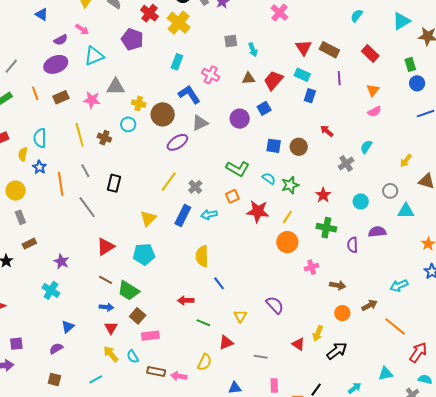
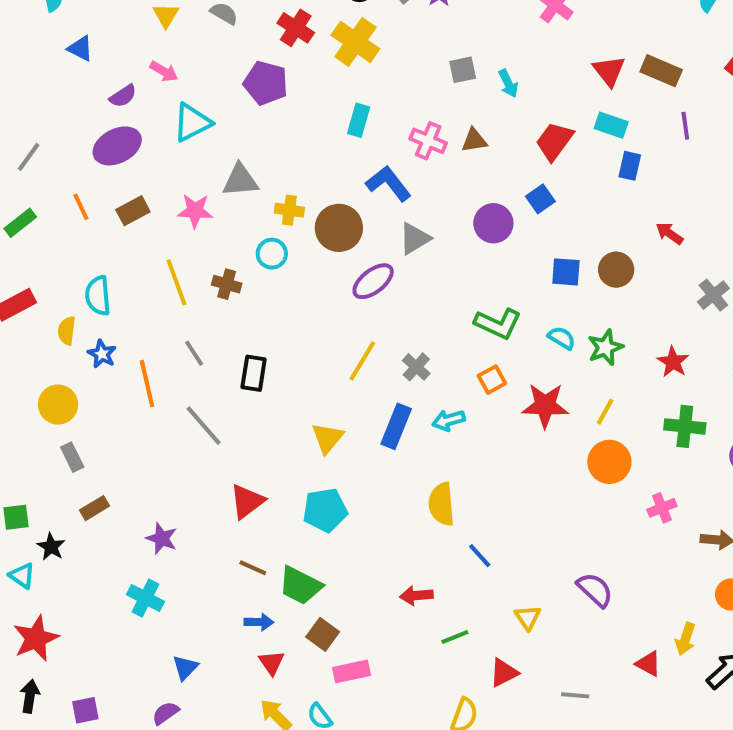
brown triangle: (248, 78) -> (474, 140), moved
green line: (203, 323) -> (455, 637), turned -40

